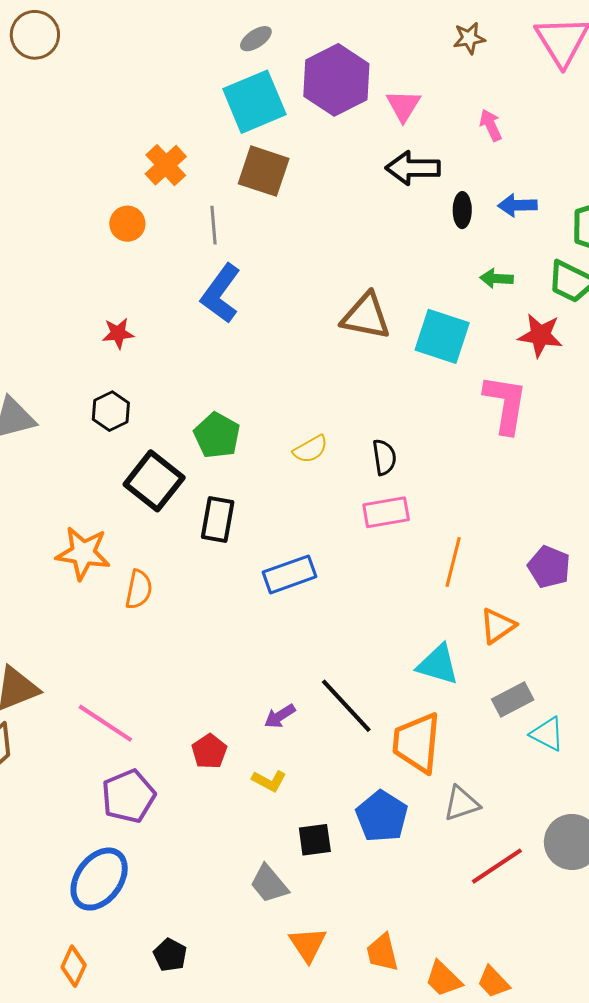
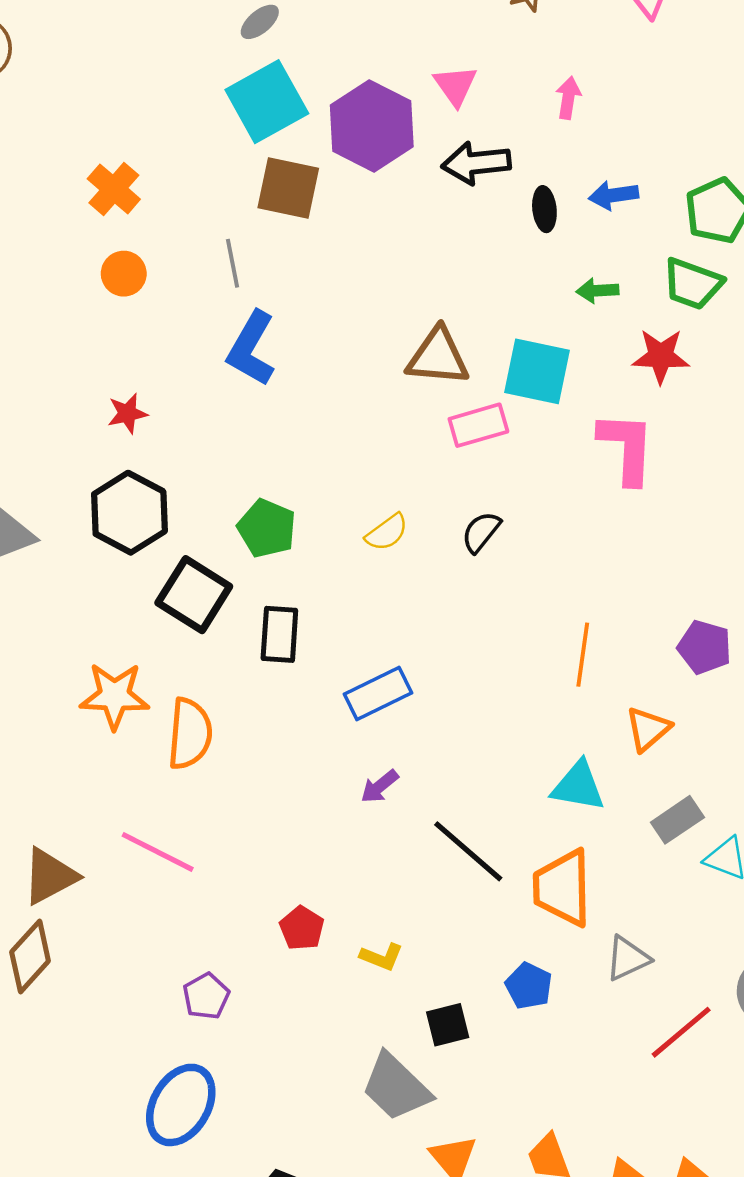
purple hexagon: (336, 80) -> (372, 126), moved
pink arrow: (491, 125) -> (568, 98), turned 40
orange cross: (166, 165) -> (114, 189), moved
black hexagon: (111, 411) -> (129, 513), size x1.6
black semicircle: (384, 457) -> (481, 532), turned -126
pink rectangle: (386, 512) -> (478, 425), moved
orange semicircle: (139, 589) -> (190, 734), size x1.4
purple arrow: (280, 716) -> (380, 786), moved
pink line: (105, 723) -> (158, 852), moved
purple pentagon: (128, 796) -> (206, 996), size x0.7
blue pentagon: (382, 816) -> (529, 986), size x0.7
gray trapezoid: (269, 884) -> (396, 1087), size x1.4

